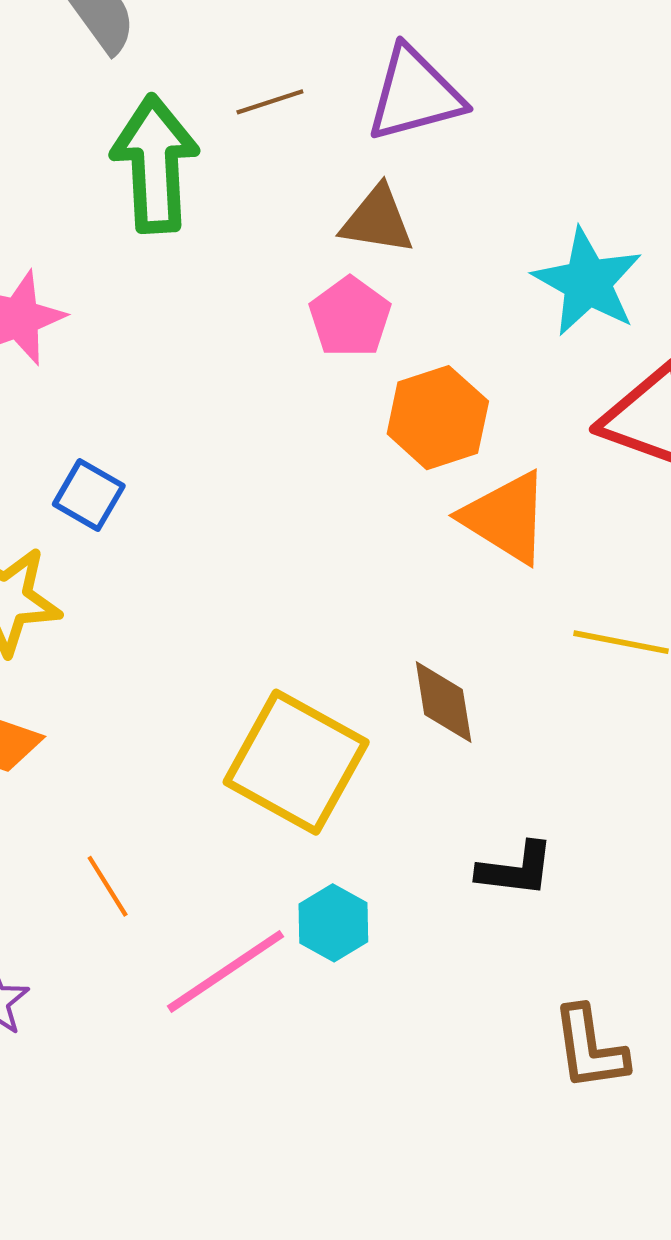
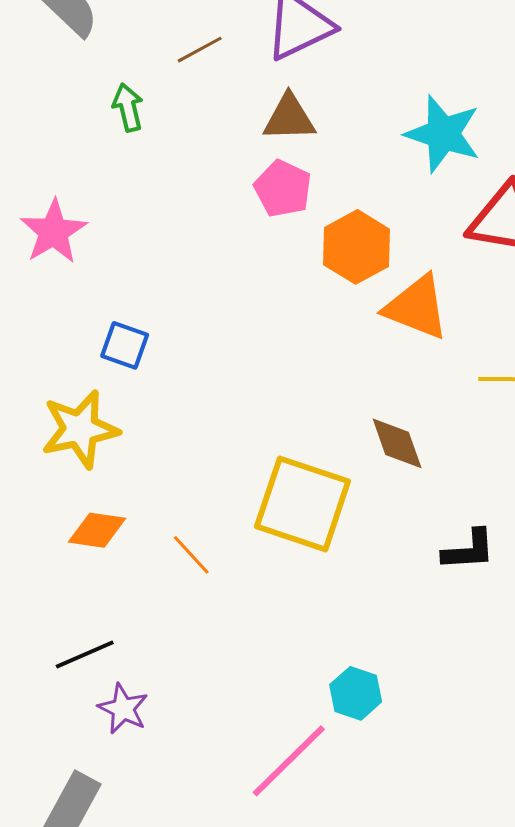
green arrow: (155, 164) -> (128, 107), size x0.5
orange line: (108, 886) -> (191, 555), moved
cyan hexagon: (333, 923) -> (356, 693), moved
pink line: (226, 971) -> (289, 761), moved

